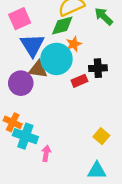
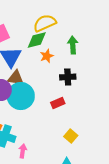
green arrow: (104, 16) -> (73, 45), moved, turned 42
cyan circle: (56, 59) -> (21, 96), moved
red rectangle: (79, 81) -> (58, 103), moved

